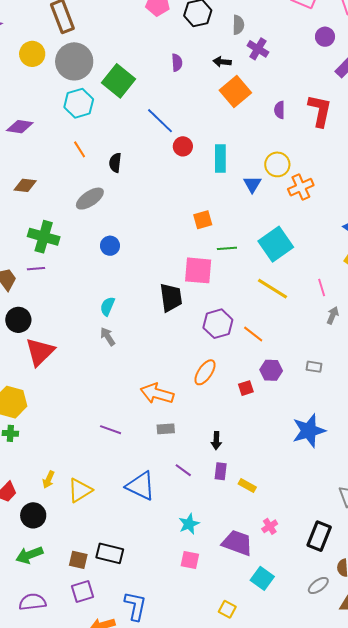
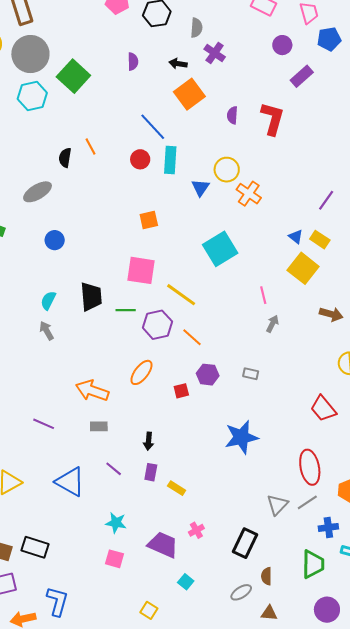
blue line: (160, 121) -> (153, 127), moved
red circle: (183, 146) -> (140, 159), moved
orange line: (80, 149) -> (91, 146), moved
orange cross: (301, 187) -> (249, 194), turned -35
green line: (227, 248) -> (126, 310), moved
yellow line: (272, 289) -> (181, 295), moved
black trapezoid: (171, 298) -> (91, 297), moved
cyan star: (189, 524) -> (116, 523), turned 30
cyan square: (262, 578) -> (186, 582), size x0.7

